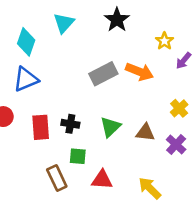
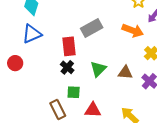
orange arrow: (140, 72) -> (133, 30), moved
black cross: (70, 124) -> (67, 67), turned 32
red rectangle: (41, 127) -> (69, 46), moved

